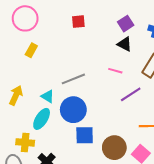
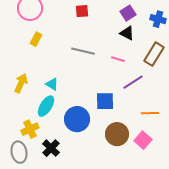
gray line: (73, 79) -> (83, 51), moved, turned 35
blue circle: (73, 110) -> (77, 119), moved
blue square: (85, 135) -> (105, 101), moved
yellow cross: (25, 142) -> (30, 129), turned -30

